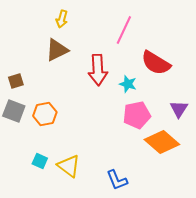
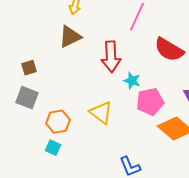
cyan star: (128, 84) -> (132, 81), moved
orange hexagon: (45, 114) -> (58, 122), moved
yellow triangle: (69, 166) -> (101, 113), moved

